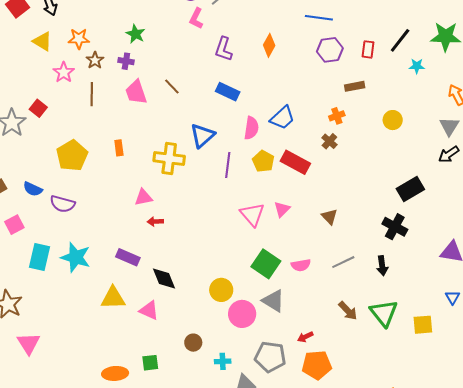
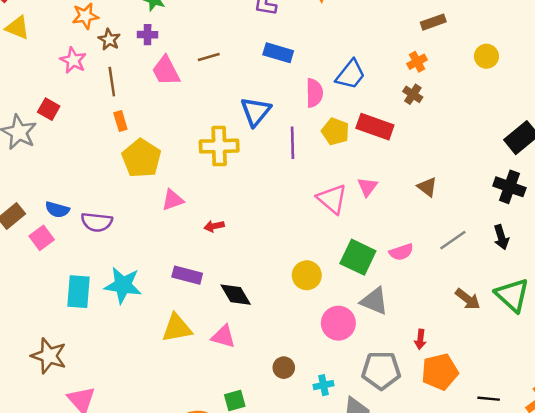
yellow triangle: (42, 41) -> (18, 28), moved
brown line: (172, 86) -> (209, 57), turned -54
orange rectangle: (119, 148) -> (120, 121), moved
yellow pentagon: (72, 156) -> (141, 158), moved
pink triangle: (143, 197) -> (173, 200), moved
pink square: (14, 225) -> (42, 238), moved
yellow circle: (221, 290) -> (307, 275), moved
red arrow: (305, 337) -> (420, 339), turned -49

